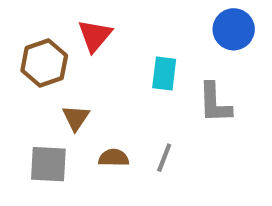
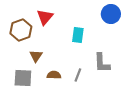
gray L-shape: (215, 103) -> (102, 63), moved

